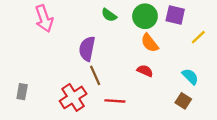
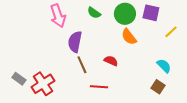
pink arrow: (44, 19) -> (58, 16), moved
red semicircle: (145, 71) -> (111, 61), moved
gray rectangle: (22, 92) -> (19, 79), turned -64
red cross: (73, 97) -> (43, 84), moved

